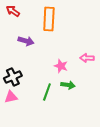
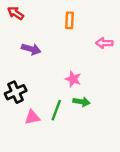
orange rectangle: (49, 19) -> (69, 20), moved, size x0.6
pink arrow: (87, 58) -> (104, 43), moved
pink triangle: (11, 97) -> (32, 117), moved

